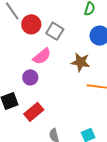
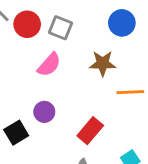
purple circle: (30, 77) -> (44, 112), moved
red rectangle: (34, 112) -> (90, 131), moved

